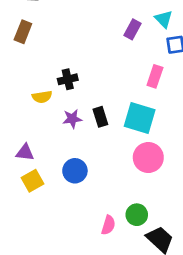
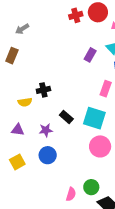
black rectangle: (100, 117) -> (66, 117), turned -32
purple star: (72, 119) -> (46, 130), moved
purple triangle: (25, 152) -> (18, 130), moved

